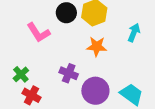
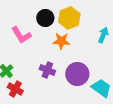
orange star: (97, 46) -> (61, 41), moved
purple circle: (95, 91) -> (77, 74), moved

